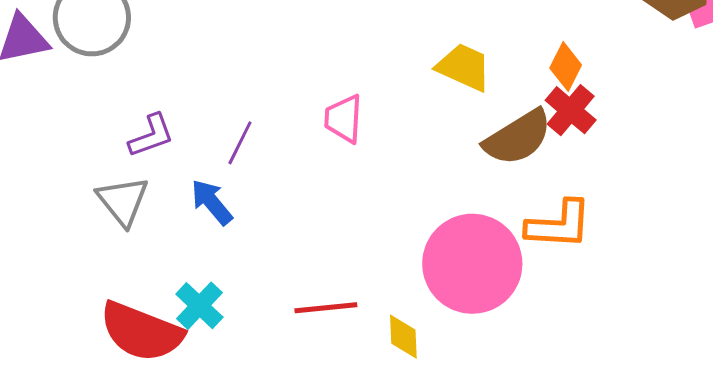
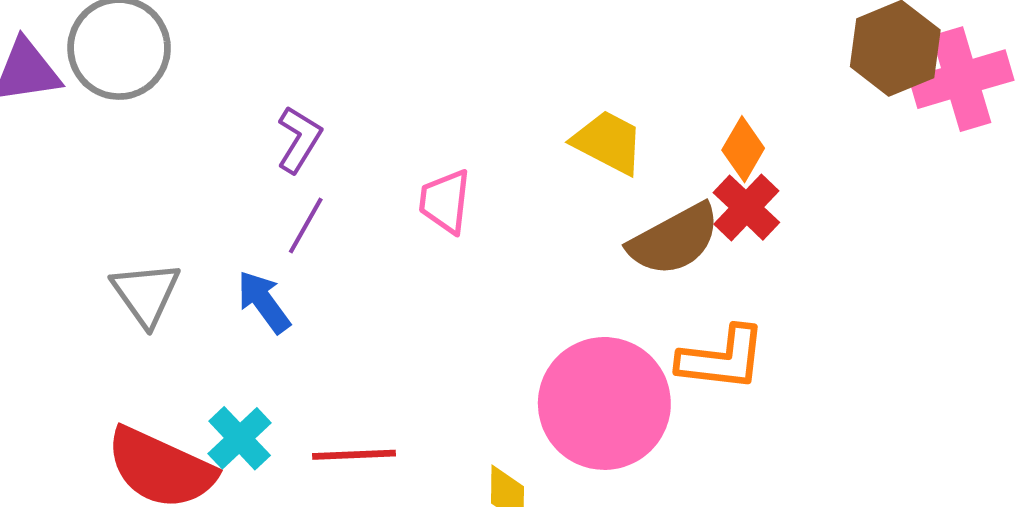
purple L-shape: (151, 136) -> (299, 139), moved, turned -42
red line: (326, 308) -> (354, 455), moved

